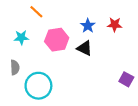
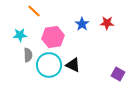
black triangle: (85, 48) -> (73, 65), moved
gray semicircle: (15, 67) -> (28, 55), moved
cyan circle: (38, 86) -> (49, 65), moved

